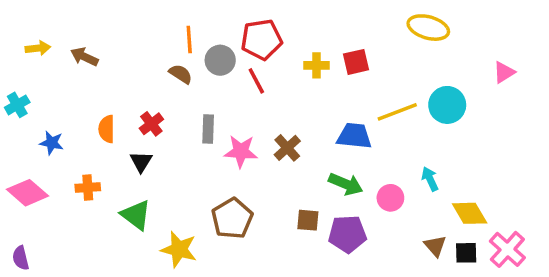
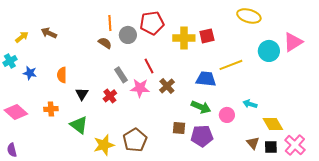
yellow arrow: (38, 48) -> (22, 37), moved, turned -32
yellow cross: (316, 65) -> (184, 38), size x1.5
pink triangle: (504, 72) -> (293, 42), size x1.5
red line: (256, 81) -> (149, 66), moved
cyan circle: (447, 105) -> (269, 51), moved
red cross: (151, 124) -> (110, 96), moved
gray rectangle: (208, 129) -> (121, 75), turned -35
blue star: (52, 143) -> (30, 73), moved
cyan arrow: (430, 179) -> (250, 104), turned -48
brown pentagon: (232, 218) -> (135, 140), moved
yellow star: (179, 249) -> (104, 145), turned -30

